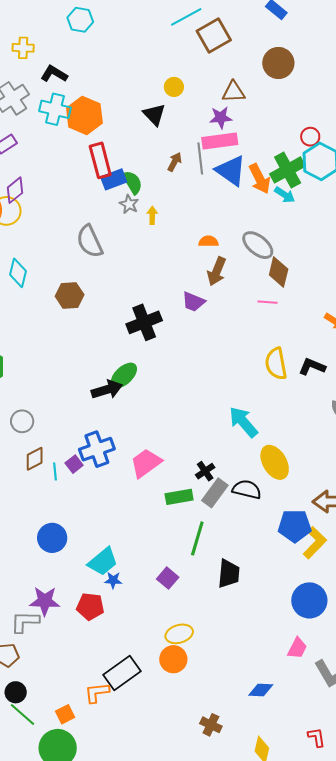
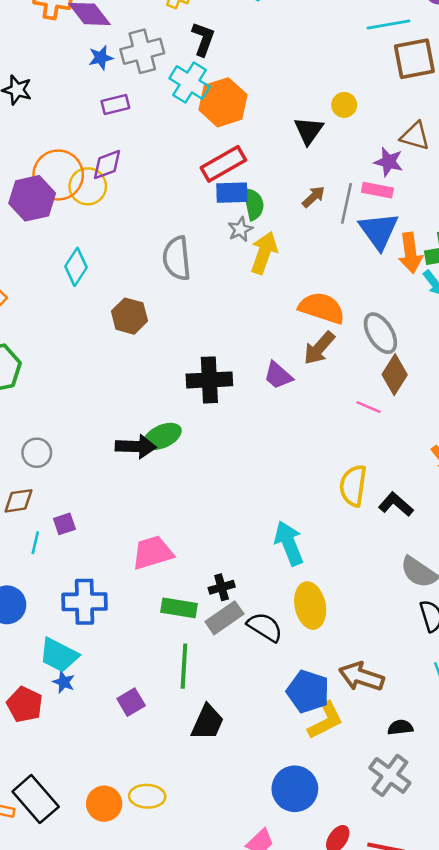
black L-shape: (54, 74) -> (203, 39), turned 60
pink rectangle: (220, 141) -> (377, 190), size x0.7
red rectangle: (100, 160) -> (223, 164), turned 56
yellow arrow: (152, 215) -> (264, 253), size x1.8
orange semicircle: (208, 241) -> (322, 308), size x1.8
gray circle: (22, 421) -> (37, 453), moved
blue cross: (97, 449) -> (85, 602), moved
cyan line: (55, 471) -> (35, 543), moved
green line: (197, 538) -> (184, 666), turned -32
cyan trapezoid: (103, 562) -> (59, 655), turned 48
yellow ellipse: (179, 634) -> (147, 796), moved
black rectangle: (122, 673) -> (36, 799), turned 66

